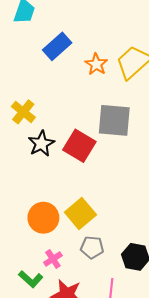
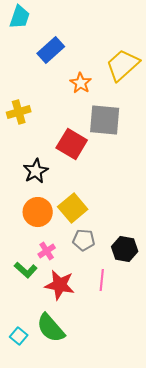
orange star: (96, 64) -> (81, 83), moved
yellow cross: (23, 112) -> (19, 112), turned 35
black star: (41, 144) -> (36, 171), moved

